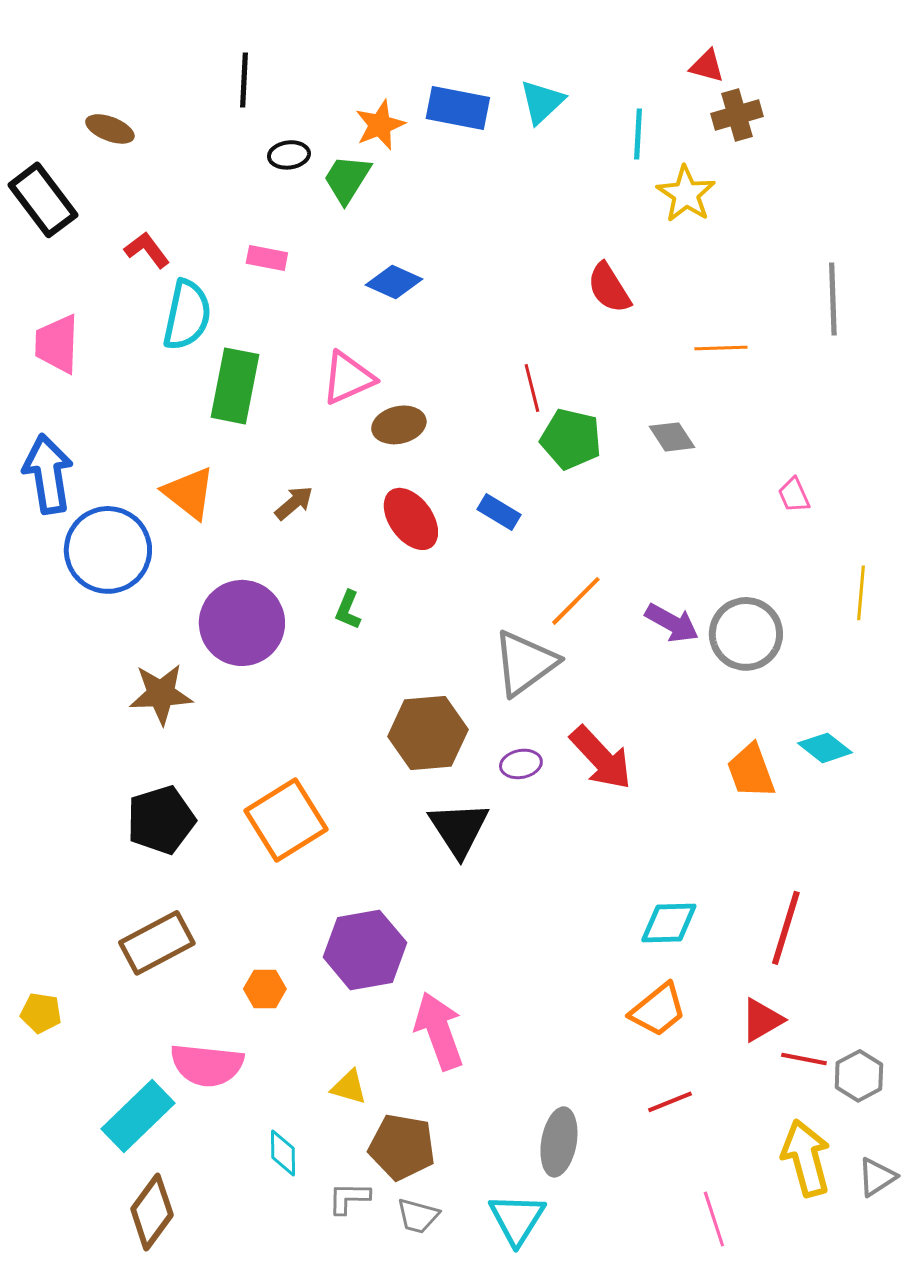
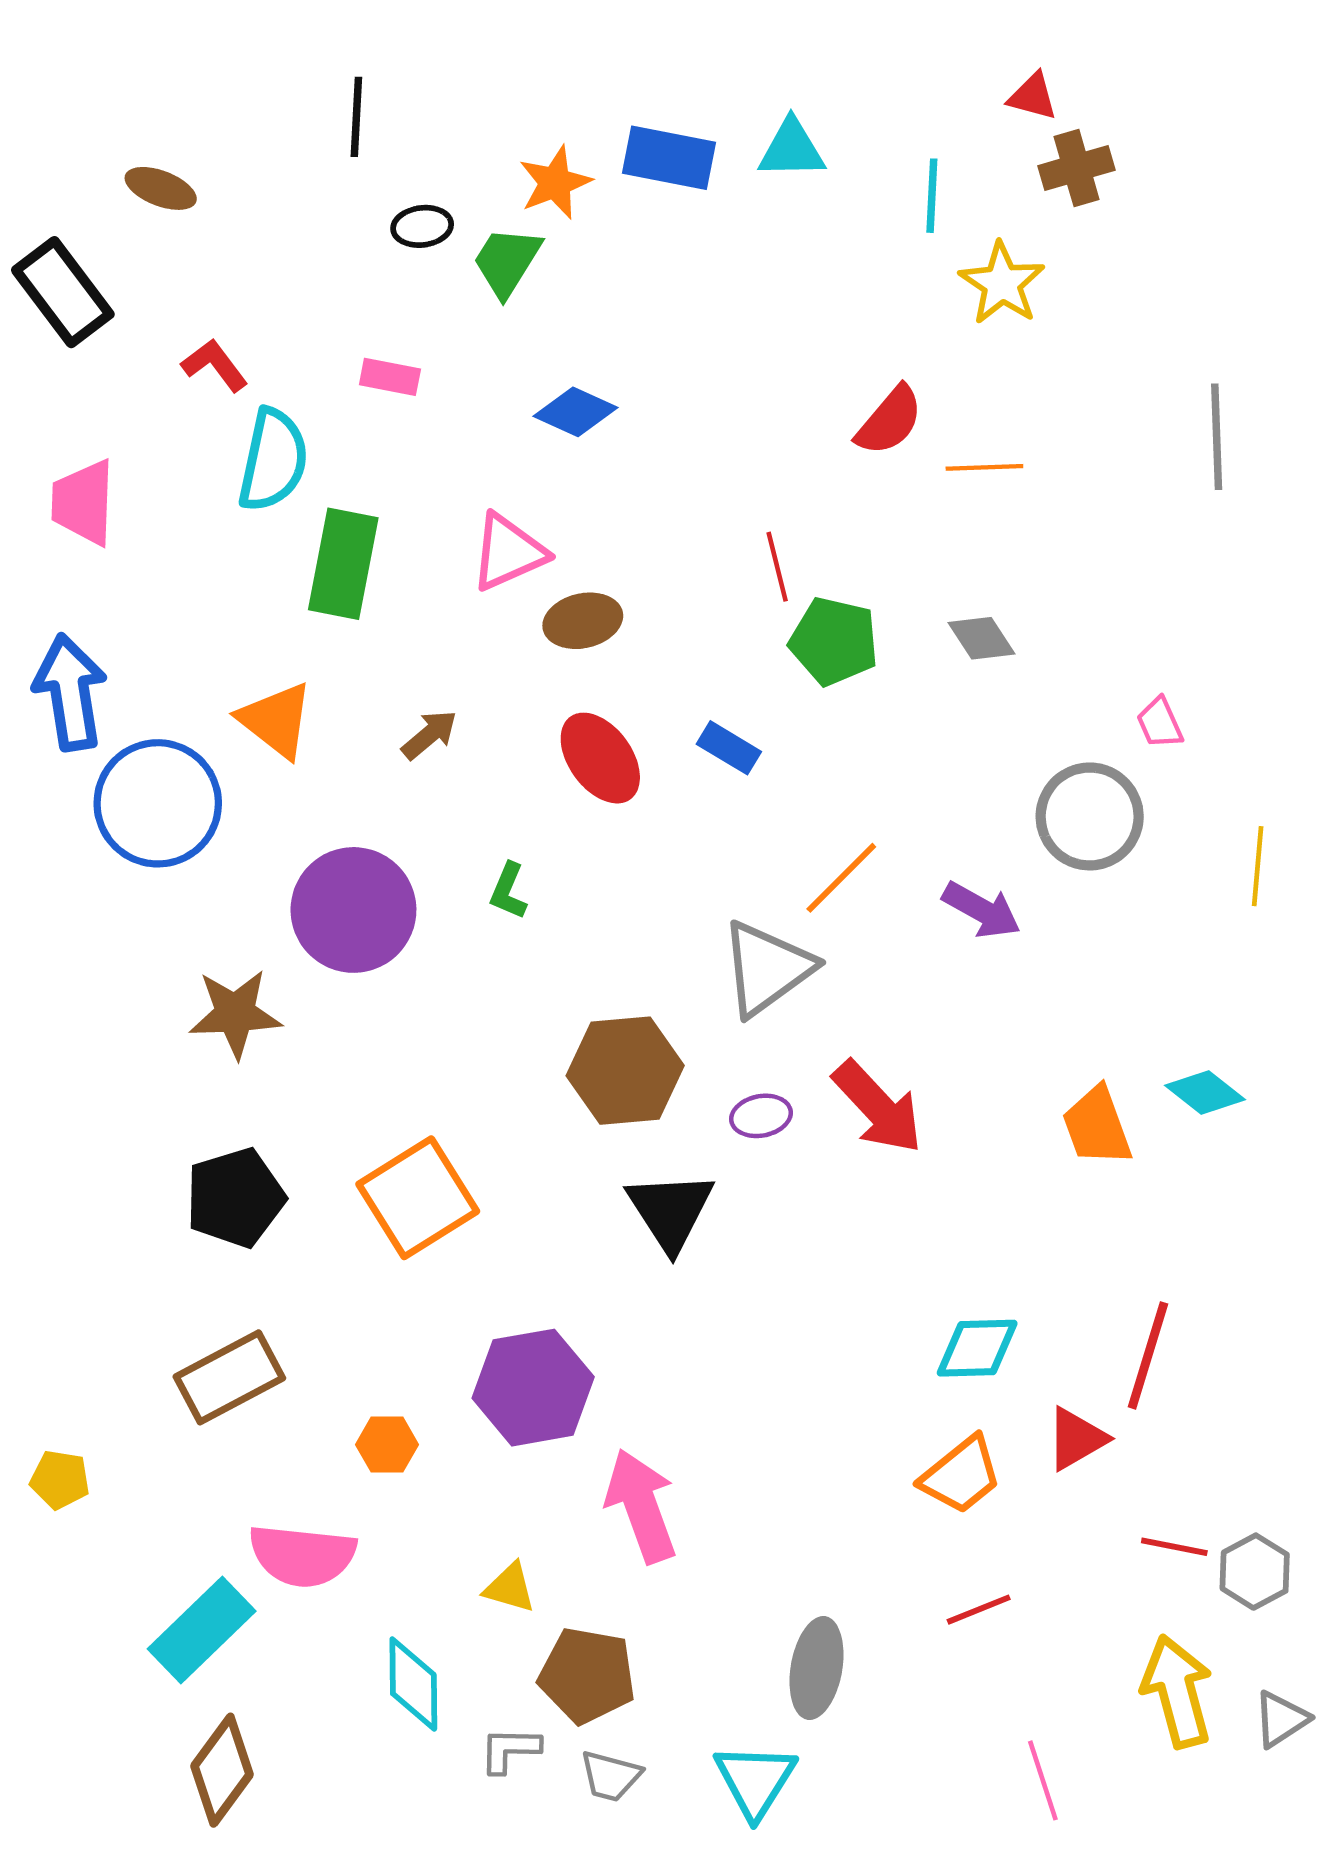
cyan triangle: (542, 102) -> (792, 149), turned 42
red semicircle: (609, 288) -> (890, 421), turned -108
orange line: (721, 348) -> (984, 467), moved
gray circle: (746, 634) -> (1090, 816), moved
red triangle: (762, 1020) -> (1076, 1439), moved
cyan diamond: (283, 1153) -> (413, 1684), size x1.4

